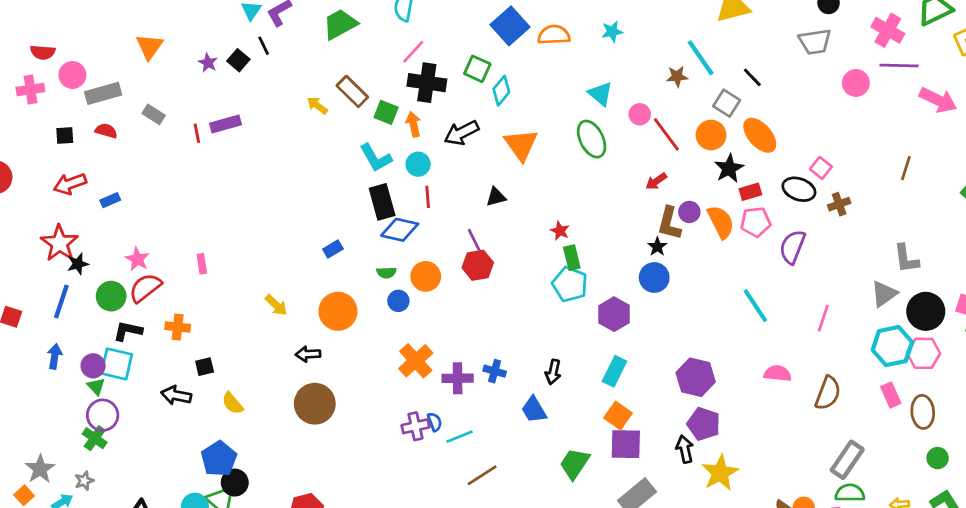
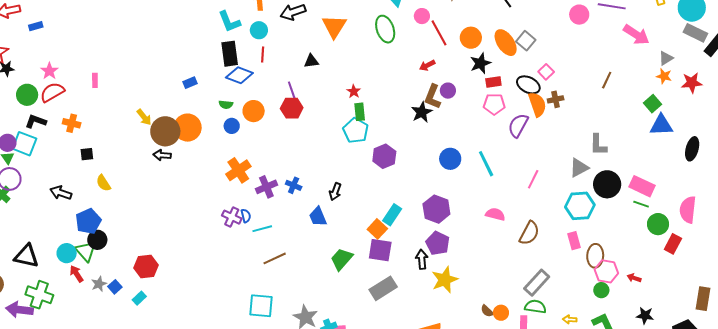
gray square: (727, 103) -> (526, 41), moved
orange semicircle: (721, 222) -> (537, 104), moved
black star: (657, 247) -> (422, 112), size x1.5
blue circle: (654, 277) -> (450, 159), moved
pink hexagon: (924, 353) -> (606, 271), moved
cyan rectangle: (614, 371) -> (392, 215), moved
purple cross: (458, 378) -> (266, 187), turned -30
black arrow: (176, 395) -> (61, 193), moved
brown circle: (315, 404) -> (165, 131), moved
purple cross: (415, 426) -> (232, 217), turned 30

